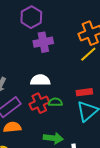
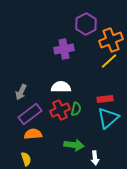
purple hexagon: (31, 17) -> (86, 24), moved
green semicircle: (55, 102) -> (76, 109), turned 104

